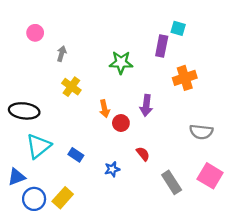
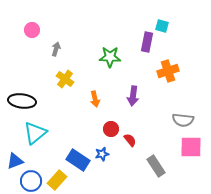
red circle: (121, 123) -> (111, 129), moved
blue rectangle: (76, 155) -> (78, 160), moved, size x1.6
pink square: (210, 176) -> (191, 147), moved, turned -30

